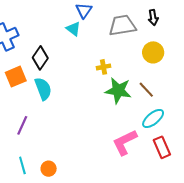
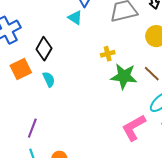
cyan semicircle: (43, 89) -> (49, 79), size x0.7
purple line: (22, 125) -> (32, 128), moved

